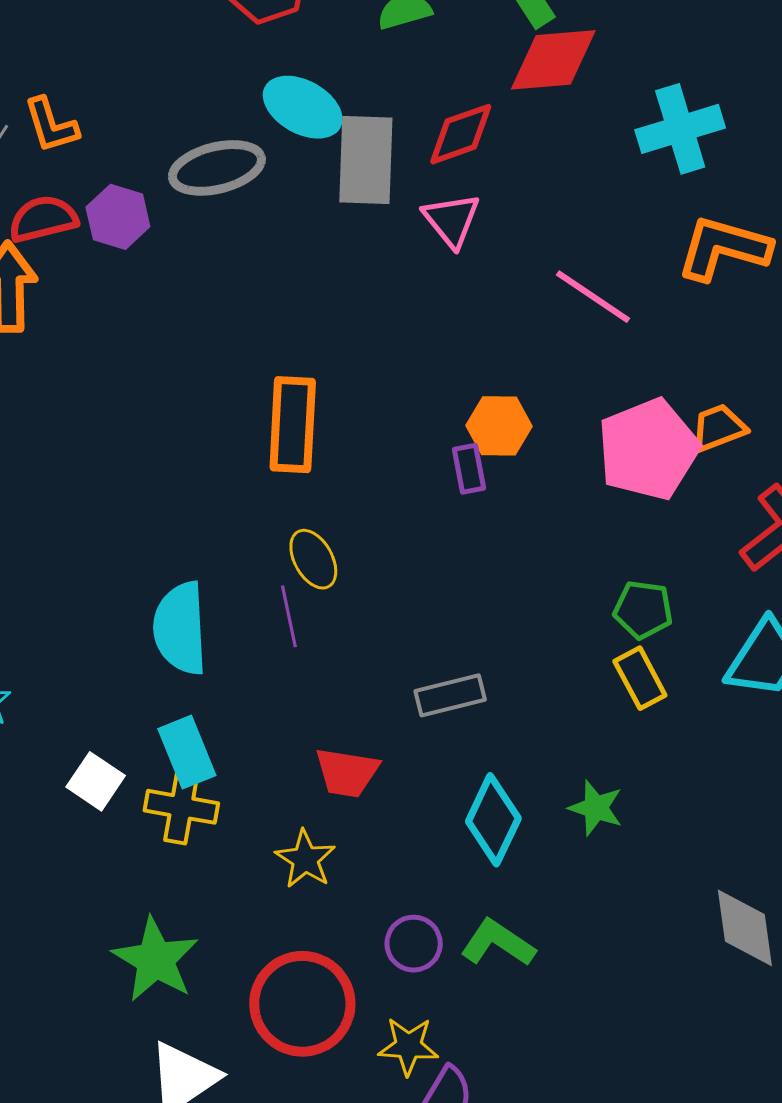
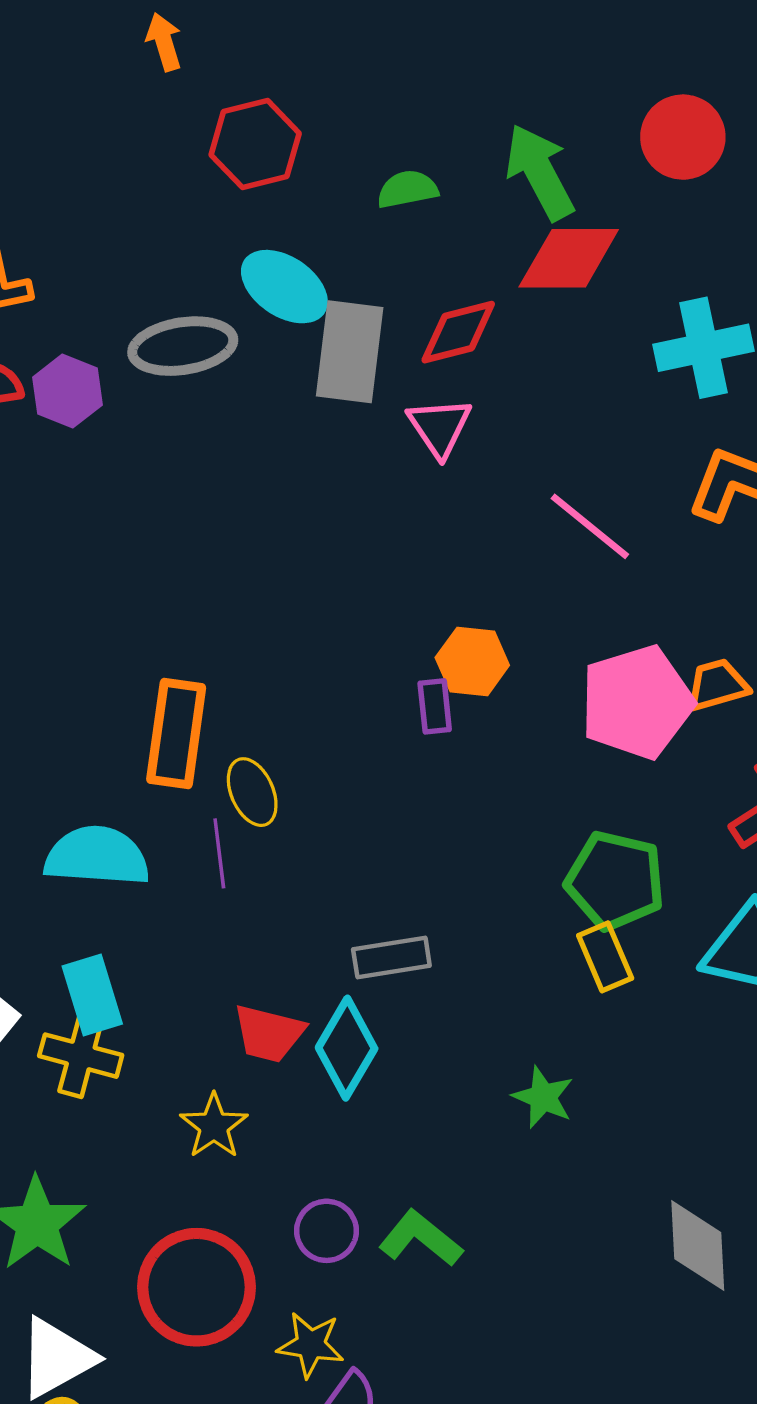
orange rectangle: (293, 425) -> (176, 733), moved
green pentagon: (643, 610) -> (615, 881), size x1.5
cyan semicircle: (180, 628) -> (97, 856), turned 92
cyan diamond: (493, 820) -> (347, 1048), moved

